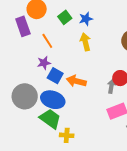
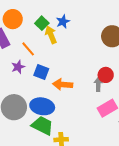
yellow arrow: (85, 42) -> (51, 35), moved
purple star: (44, 63) -> (18, 67), moved
blue square: (55, 76) -> (41, 72), moved

